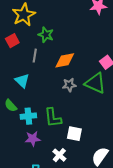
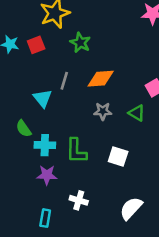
gray line: (35, 56) -> (64, 81), moved
green triangle: (95, 83) -> (137, 113), size x0.6
white square: (74, 134) -> (118, 156), moved
white cross: (59, 155) -> (79, 200), turned -32

